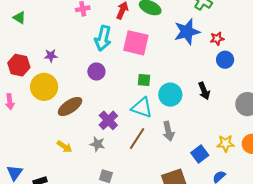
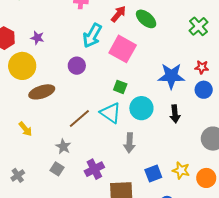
blue star: (187, 32) -> (171, 76), moved
purple cross: (108, 120) -> (94, 169), moved
brown line: (137, 139) -> (79, 119), moved
gray star: (97, 144) -> (63, 147), moved

